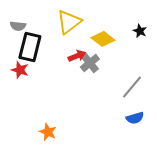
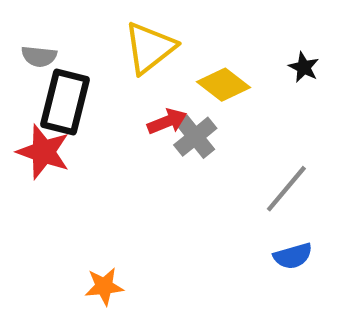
red star: (20, 70) -> (43, 152), size x1.4
orange star: (48, 132) -> (104, 286), turned -30

